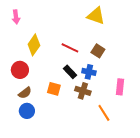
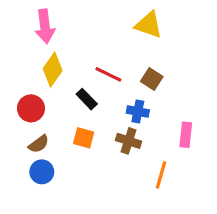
pink arrow: (16, 17) -> (45, 26), moved, size x1.5
black rectangle: (70, 72) -> (87, 99), moved
orange line: (104, 113) -> (161, 175), turned 48

